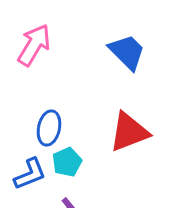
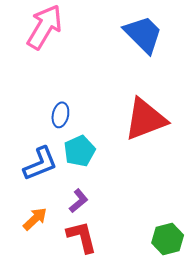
blue ellipse: (49, 128) -> (60, 115), size x0.7

